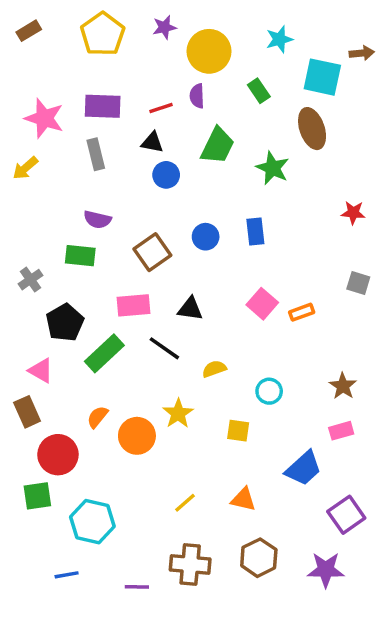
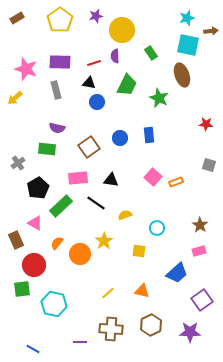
cyan star: (279, 39) -> (187, 18), moved
pink triangle: (41, 371) -> (35, 223), moved
blue line: (67, 575) -> (33, 349), moved, turned 40

